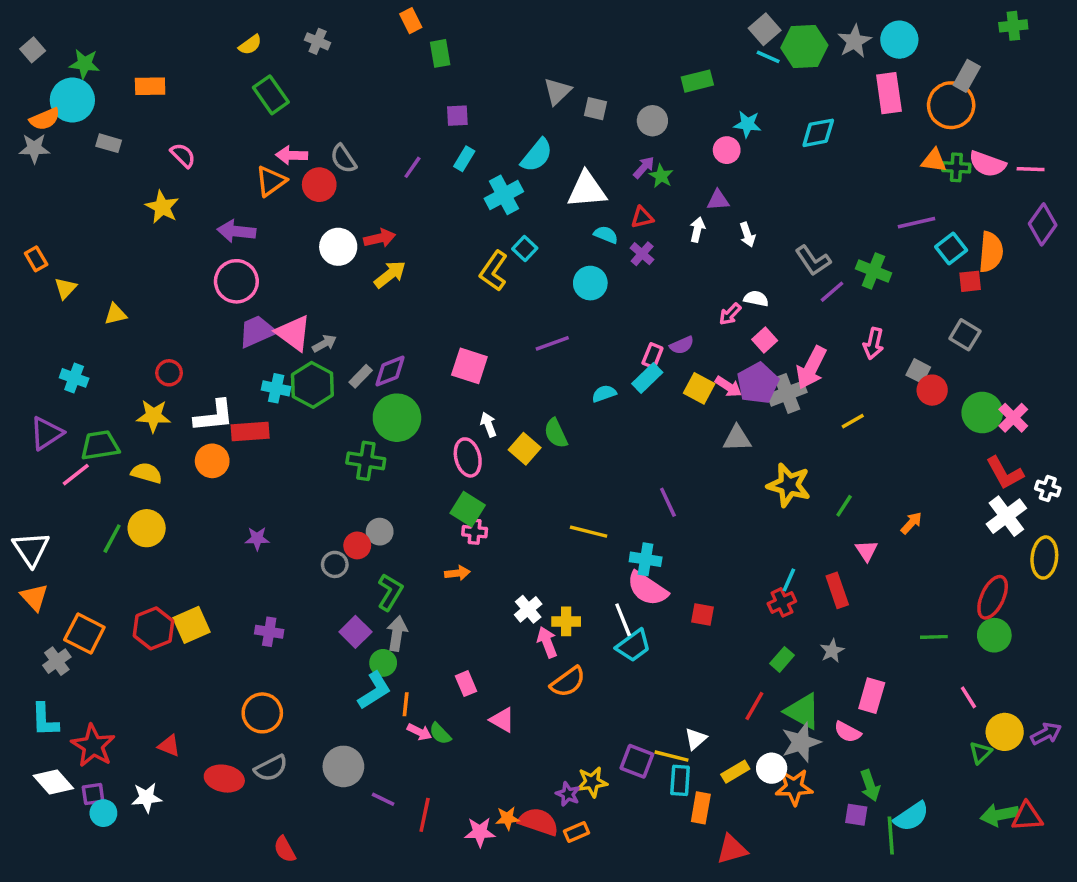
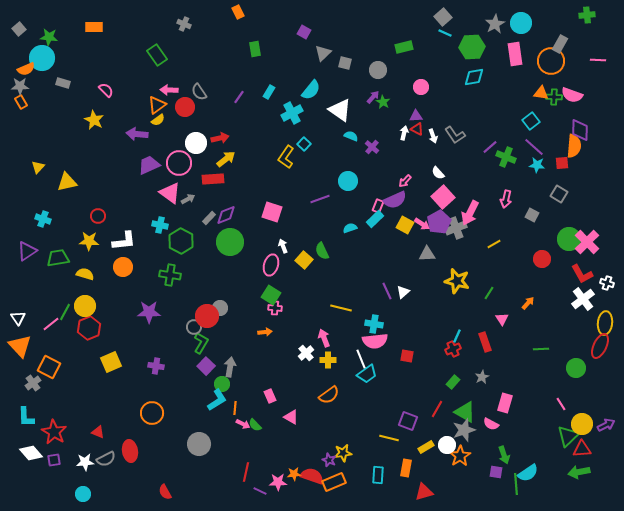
yellow semicircle: (250, 45) -> (158, 120), moved
green hexagon: (804, 46) -> (472, 47), moved
green rectangle: (440, 53) -> (255, 49), moved
orange rectangle: (150, 86) -> (94, 27), moved
purple square: (457, 116) -> (304, 32), moved, turned 32
cyan star: (747, 124) -> (537, 165), moved
pink line: (1031, 169) -> (598, 60), moved
white triangle: (587, 190) -> (340, 110), turned 40
red triangle: (642, 217) -> (417, 129), moved, turned 40
purple line: (917, 223) -> (534, 147), moved, turned 55
purple diamond: (1043, 224) -> (580, 130), moved, turned -35
cyan square: (951, 248) -> (531, 121), moved
orange rectangle: (36, 259) -> (21, 102), moved
gray L-shape: (813, 261) -> (455, 135), moved
pink circle: (236, 281) -> (179, 163), moved
cyan circle: (590, 283) -> (348, 181), moved
purple line: (832, 292) -> (490, 147), moved
white semicircle: (756, 299) -> (438, 173), turned -144
yellow triangle: (116, 314) -> (67, 182), size x1.5
pink arrow: (730, 314) -> (405, 181), moved
purple trapezoid: (257, 331) -> (149, 165), moved
pink square: (765, 340) -> (443, 197), size x1.6
purple semicircle: (682, 345) -> (395, 200), size x1.6
green hexagon: (312, 385) -> (181, 241), moved
red circle: (932, 390) -> (542, 259), moved
pink cross: (1013, 418) -> (587, 242), size x1.4
red rectangle: (250, 432) -> (213, 179), moved
pink ellipse: (468, 457) -> (271, 265), turned 30
green cross: (366, 461) -> (170, 275), moved
pink line: (76, 475) -> (51, 324), moved
purple star: (257, 539) -> (149, 312), size x1.6
red circle: (357, 545) -> (207, 316), size x1.5
white triangle: (31, 549) -> (18, 318), size x0.7
pink semicircle: (647, 589) -> (375, 341), turned -40
green L-shape: (390, 592) -> (201, 343), moved
orange triangle: (34, 597) -> (20, 346), size x1.4
red ellipse: (993, 597) -> (600, 346), moved
red hexagon: (153, 628) -> (89, 328), moved
green line: (934, 637) -> (541, 349), moved
pink arrow: (547, 642) -> (324, 338), moved
white triangle: (696, 739) -> (403, 292), moved
green triangle: (980, 753) -> (568, 436), size x1.6
purple square: (637, 761) -> (408, 421), moved
gray semicircle: (271, 768) -> (106, 459), moved
red ellipse: (224, 779) -> (130, 451), turned 70
cyan rectangle: (680, 780) -> (378, 475), moved
orange star: (794, 787) -> (460, 456), turned -30
purple line: (383, 799) -> (260, 491), moved
cyan circle: (103, 813) -> (83, 494), moved
red triangle: (1027, 817) -> (582, 449), moved
orange rectangle: (576, 832) -> (334, 482), size x1.6

